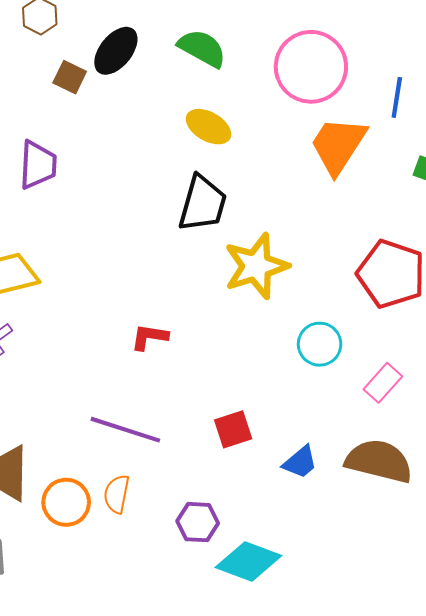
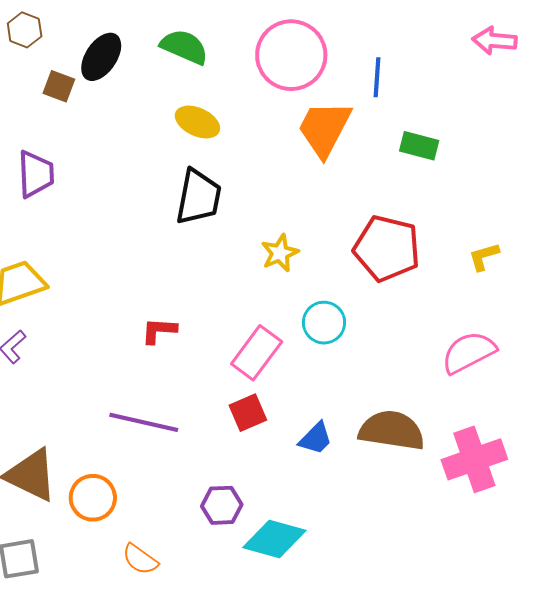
yellow star: (256, 266) -> (280, 253), moved, size x0.6
pink rectangle: (383, 383) -> (257, 353), moved, size x1.4
orange semicircle: (117, 494) -> (140, 559), moved, turned -60

